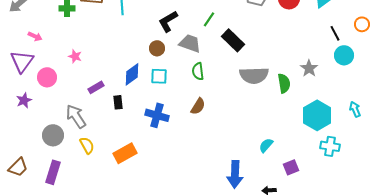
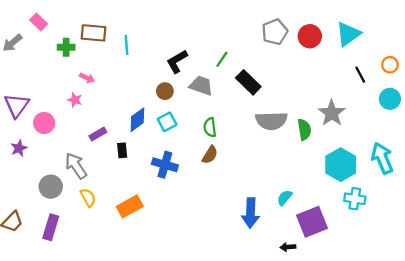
pink arrow: (35, 36) -> (87, 78), moved
cyan circle: (344, 55) -> (390, 99), moved
gray star: (309, 68) -> (332, 113), size x1.4
green semicircle: (198, 71) -> (210, 127), moved
cyan square: (159, 76) -> (167, 122), turned -30
cyan arrow: (355, 109) -> (382, 158), size x1.8
purple square: (291, 167) -> (312, 222), size x1.8
blue arrow: (235, 174) -> (251, 213), moved

